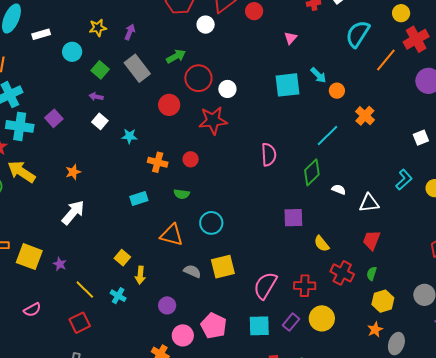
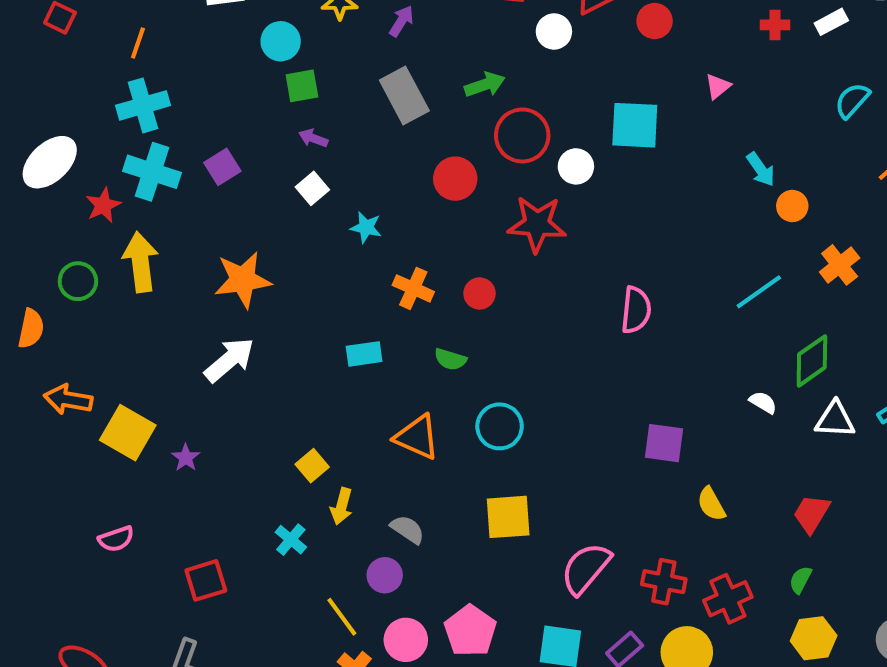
cyan semicircle: (358, 34) -> (852, 100), size x0.7
green square: (100, 70) -> (302, 86), moved, turned 30
cyan square: (287, 85) -> (635, 125), moved
yellow arrow: (21, 172) -> (141, 262), turned 40
orange star: (73, 172) -> (243, 280), size x1.8
green diamond: (312, 172) -> (812, 361), moved
white triangle: (369, 203) -> (835, 420), moved
gray semicircle: (192, 271) -> (408, 529), moved
red cross: (342, 273) -> (728, 599), moved, turned 30
yellow line: (85, 290) -> (342, 617), moved

